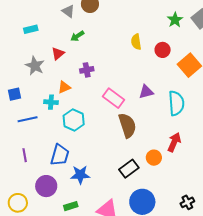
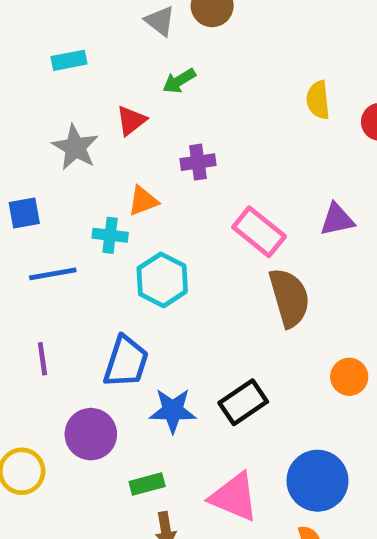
black rectangle: (129, 169) -> (243, 402), moved

